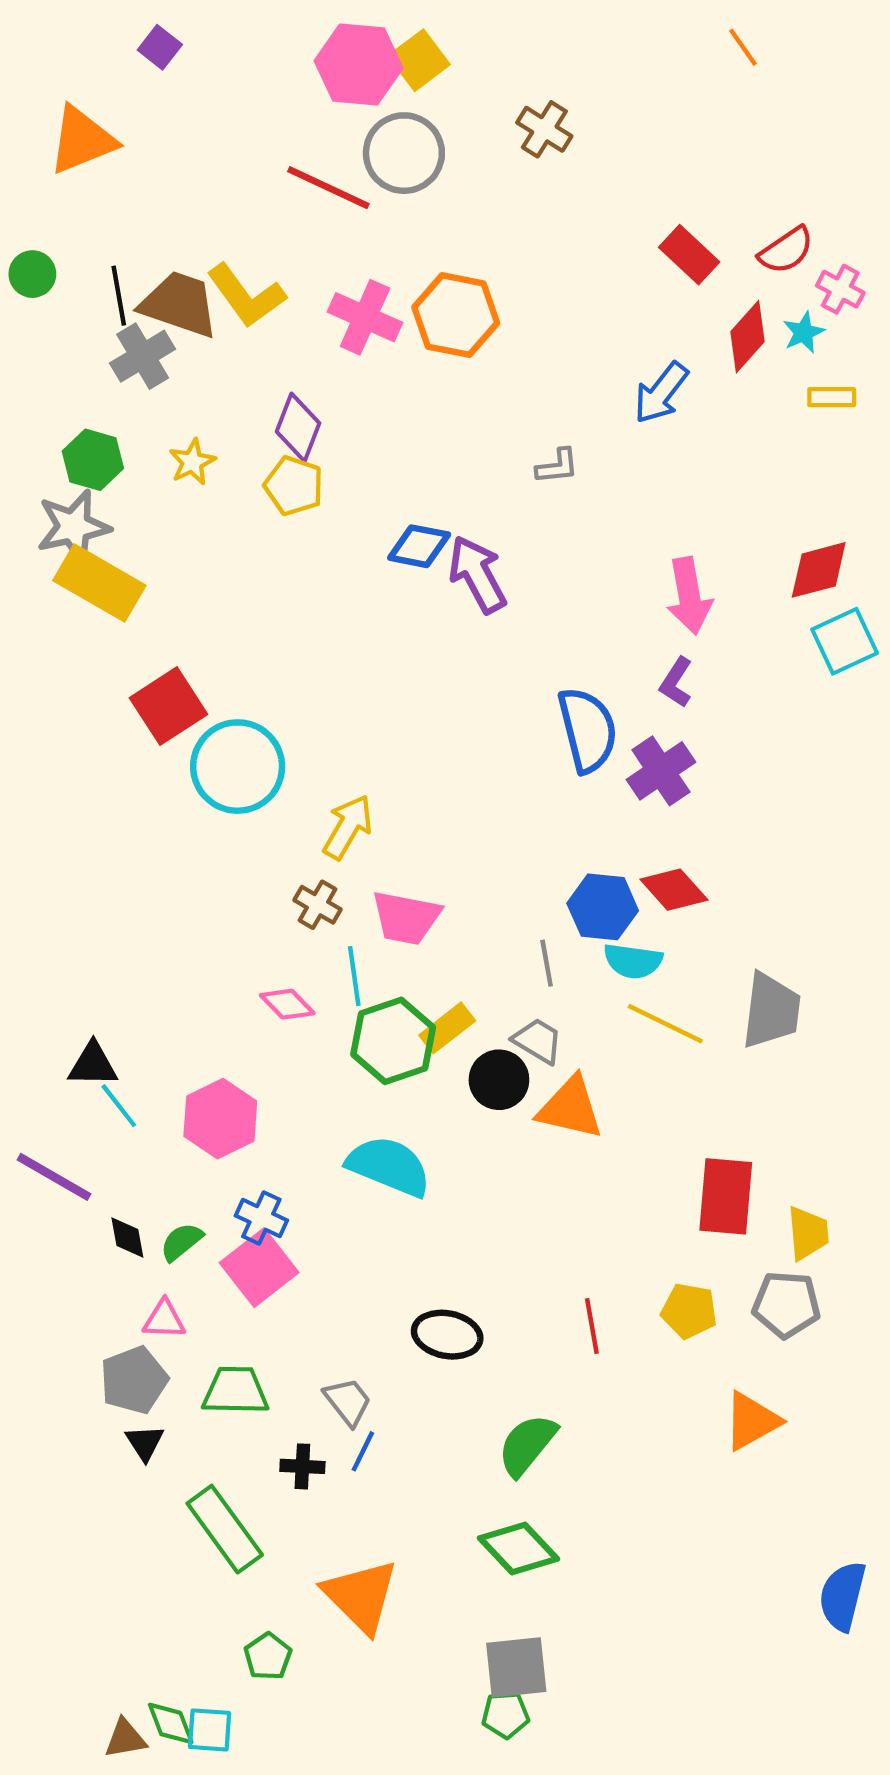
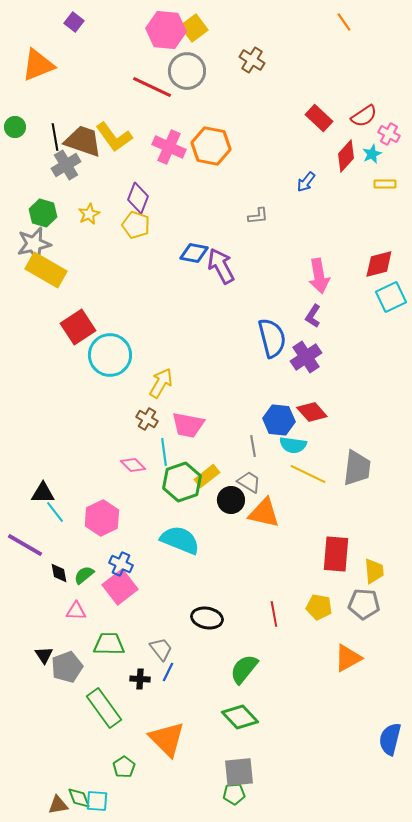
blue arrow: (661, 393) -> (306, 182), size x0.7
gray pentagon: (134, 1380) -> (67, 667), moved
black triangle: (145, 1443) -> (44, 655), moved

